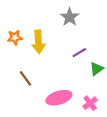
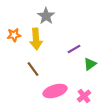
gray star: (70, 17) -> (46, 16), moved
brown line: (26, 78) -> (33, 69), moved

